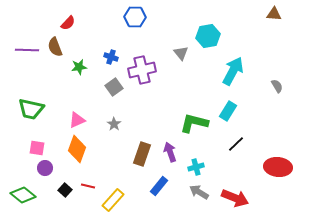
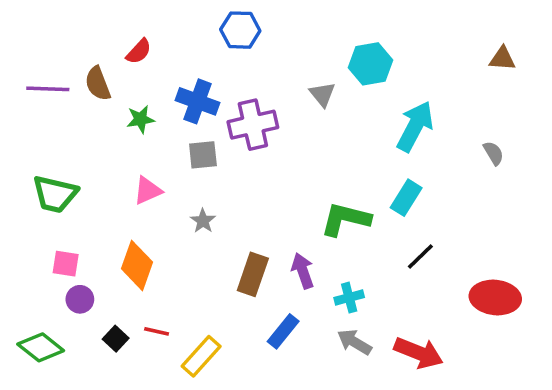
brown triangle: (274, 14) -> (502, 59), moved
red semicircle: (68, 23) -> (139, 51), moved
blue cross: (111, 57) -> (198, 101), size x1.6
gray square: (114, 87) -> (203, 155), turned 30
pink triangle: (77, 120) -> (148, 191), moved

